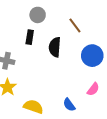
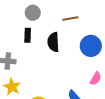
brown line: (75, 25) -> (70, 19), turned -56

